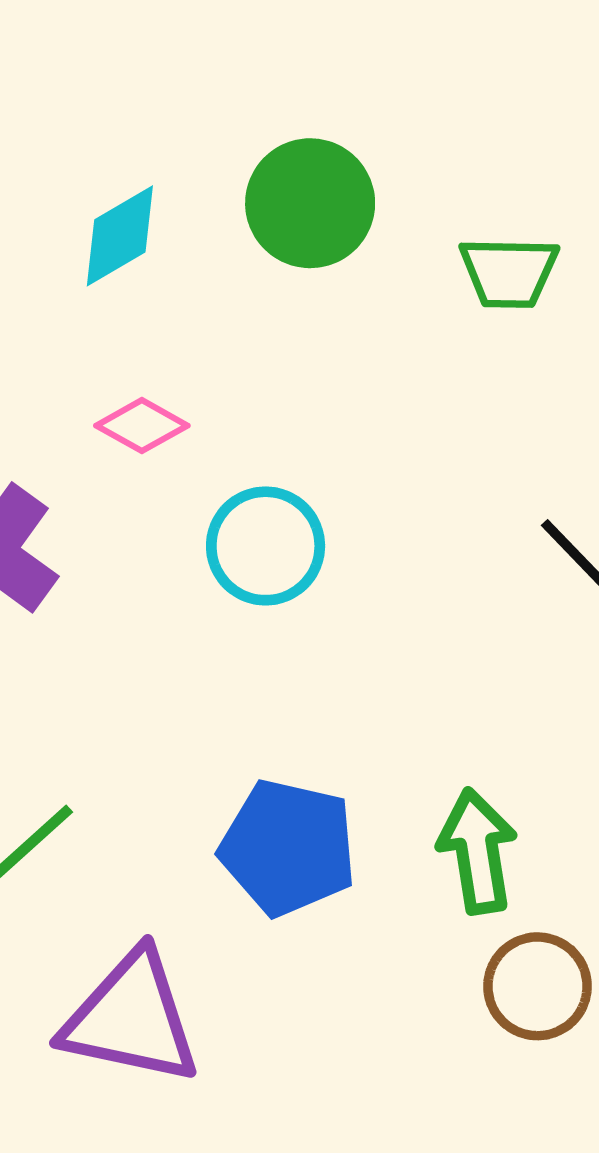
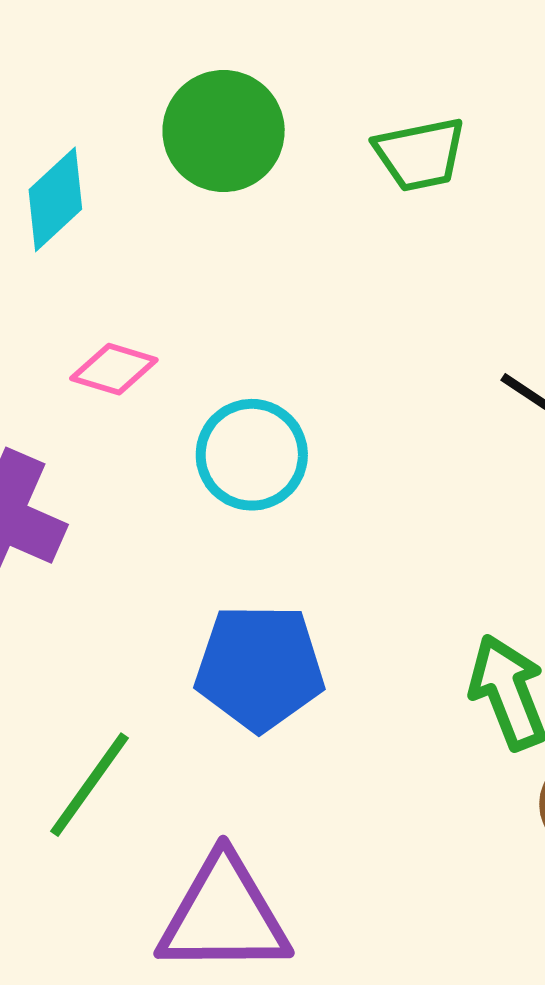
blue pentagon: (288, 848) -> (260, 667), moved

